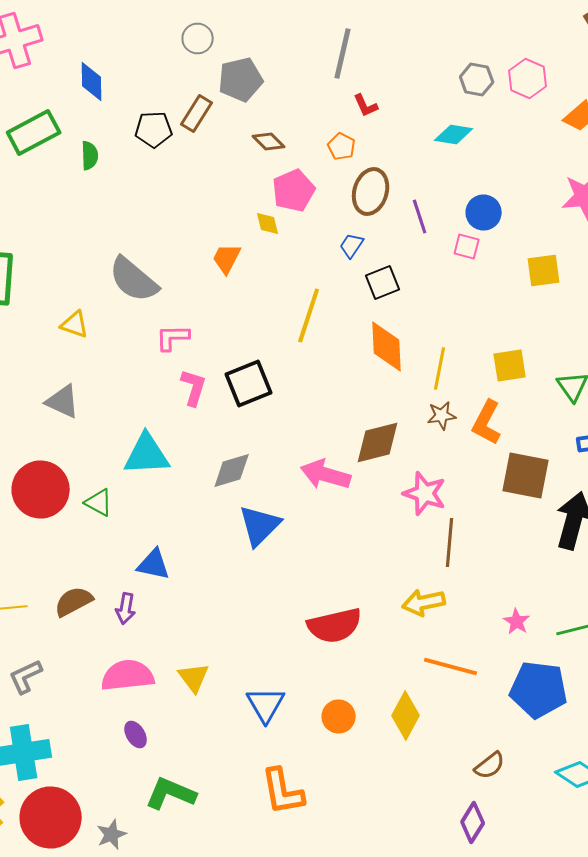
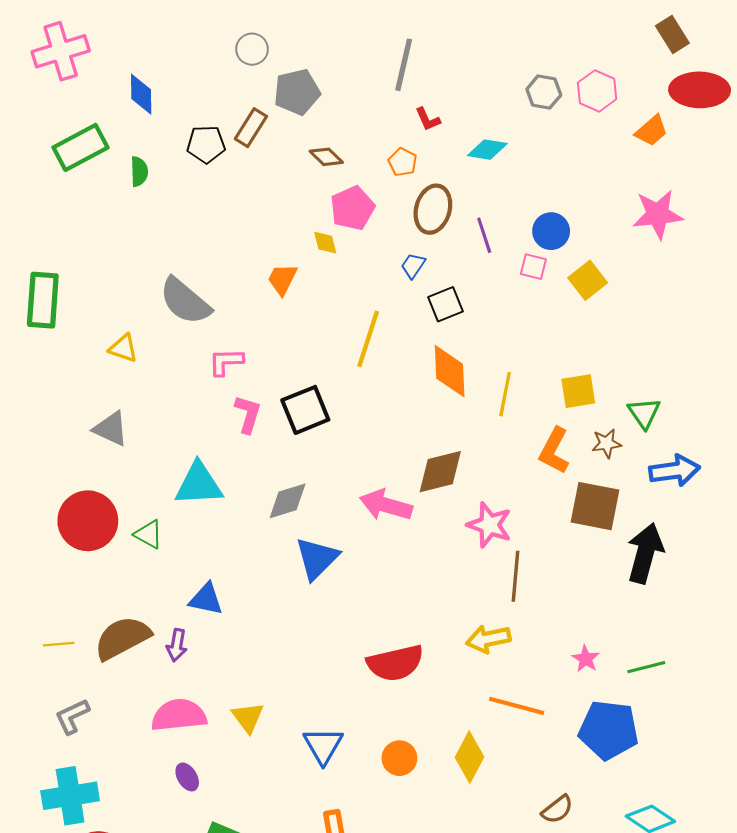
cyan diamond: (454, 134) -> (487, 150), moved
yellow square: (544, 270) -> (588, 280), moved, turned -30
brown star: (442, 416) -> (607, 443), moved
brown semicircle: (74, 602) -> (122, 638), size x1.4

